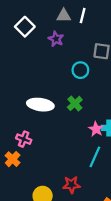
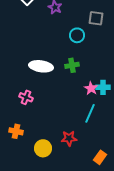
green cross: (75, 103) -> (72, 65), turned 32
orange cross: (13, 159) -> (16, 131), moved, turned -32

